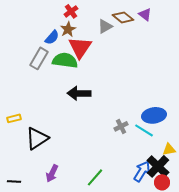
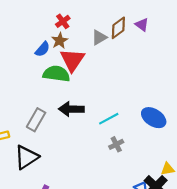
brown diamond: (123, 17) -> (118, 28), turned -75
gray rectangle: (39, 58) -> (36, 120), moved
blue ellipse: (154, 115) -> (154, 118), moved, turned 40
cyan line: (144, 130) -> (109, 119), moved, turned -60

